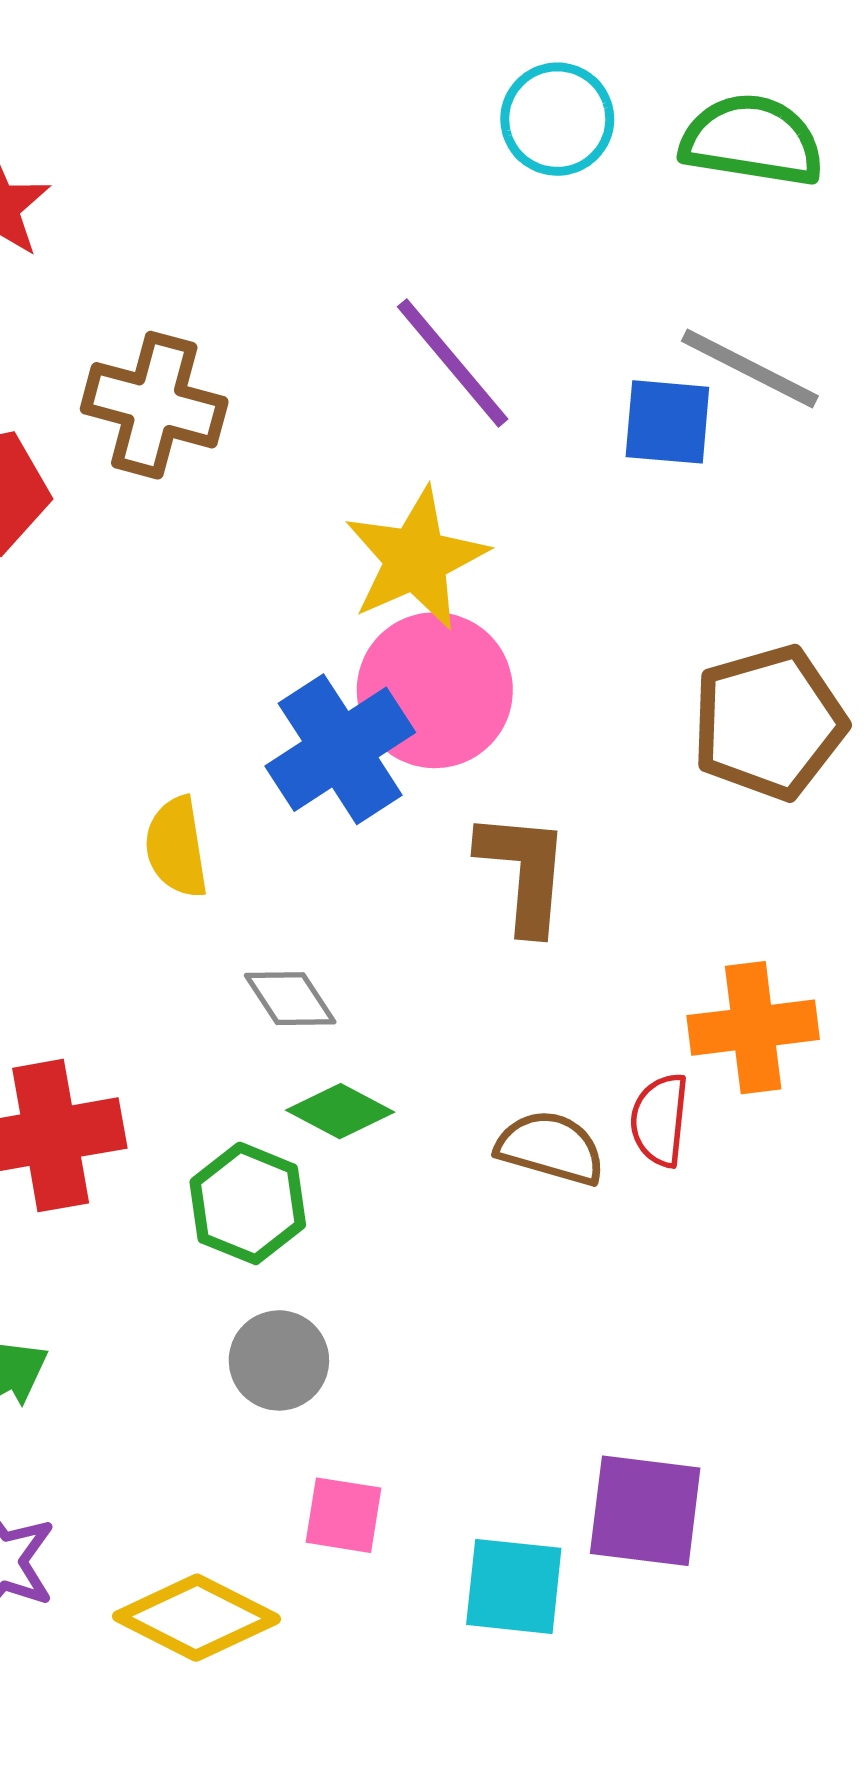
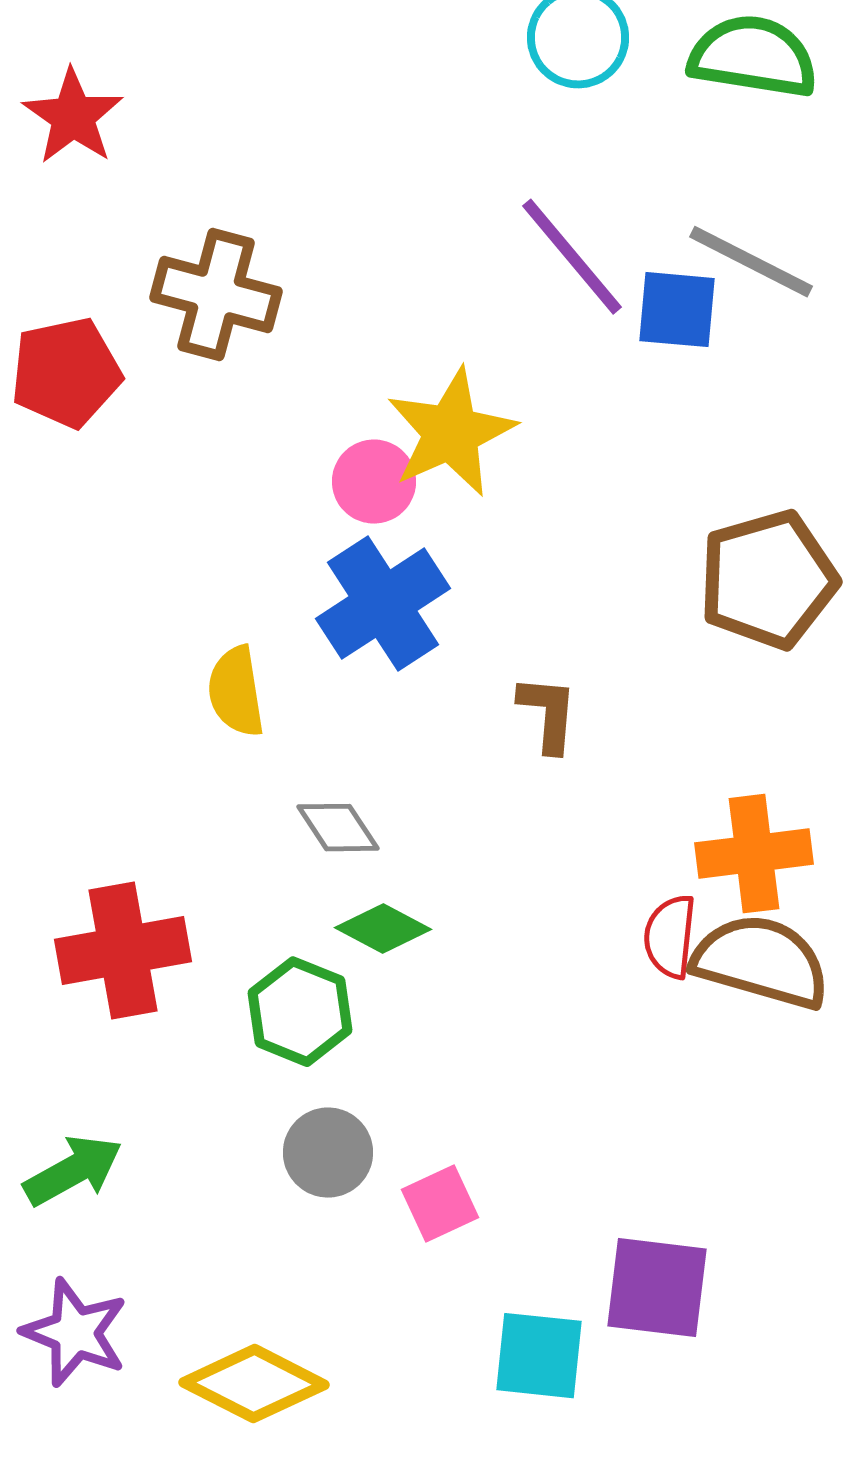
purple line: (453, 363) -> (572, 257), moved
pink circle: (435, 690) -> (374, 482), moved, size x0.6
brown L-shape: (524, 872) -> (548, 714), size x0.7
brown semicircle: (551, 1148) -> (761, 962), moved, size x1.4
pink square: (343, 1515) -> (440, 1204), moved, turned -34

